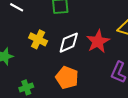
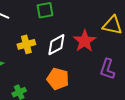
yellow cross: (38, 39) -> (26, 44), turned -36

